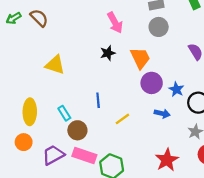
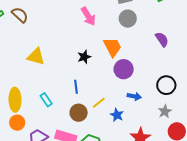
black star: (108, 53) -> (84, 57), moved
blue star: (176, 89) -> (117, 115), moved
brown circle: (77, 130) -> (79, 113), moved
orange circle: (24, 142) -> (17, 123), moved

